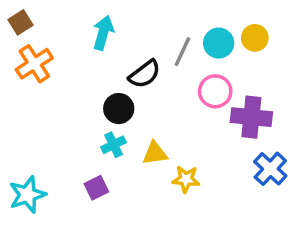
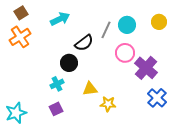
brown square: (21, 22) -> (21, 13), moved
cyan arrow: (103, 33) -> (60, 19), turned 48
yellow circle: (255, 38) -> (159, 22), moved
purple cross: (251, 117) -> (146, 68), turned 35
cyan cross: (114, 145) -> (57, 84), moved

